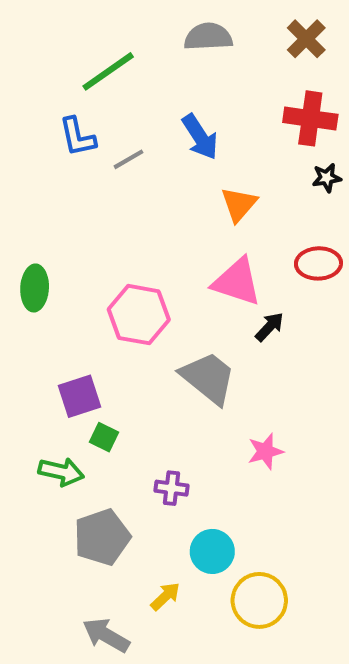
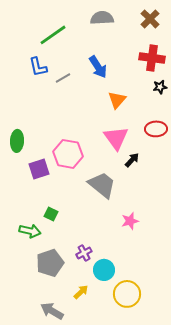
pink triangle: (237, 282) -> (116, 138), turned 36
purple square: (80, 396) -> (39, 169), moved
purple cross: (171, 488) -> (84, 253), moved, turned -35

